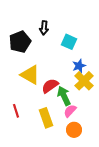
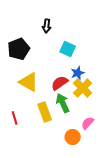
black arrow: (44, 28) -> (47, 26), moved
red semicircle: (50, 86) -> (60, 83), moved
pink semicircle: (70, 111) -> (88, 123), moved
yellow rectangle: (46, 118) -> (45, 112), moved

